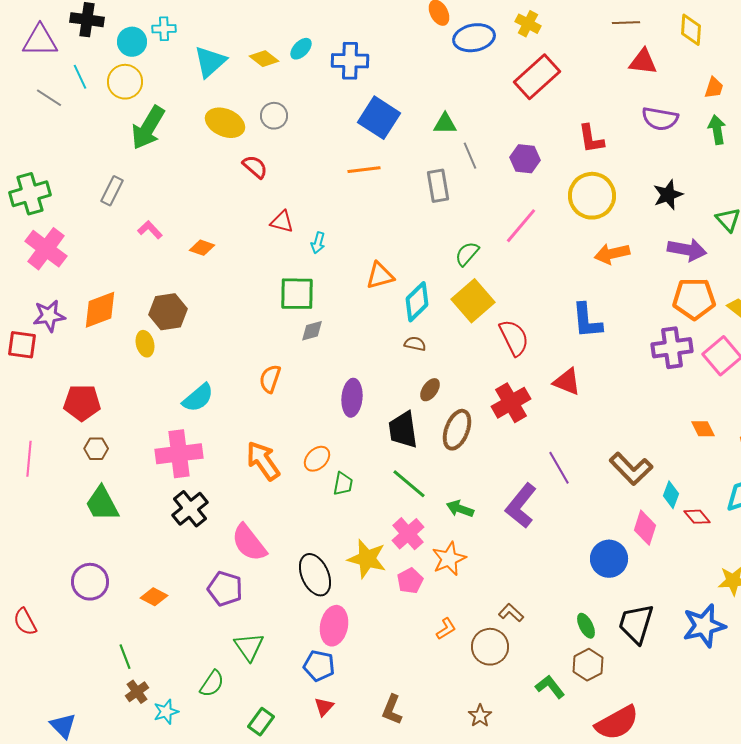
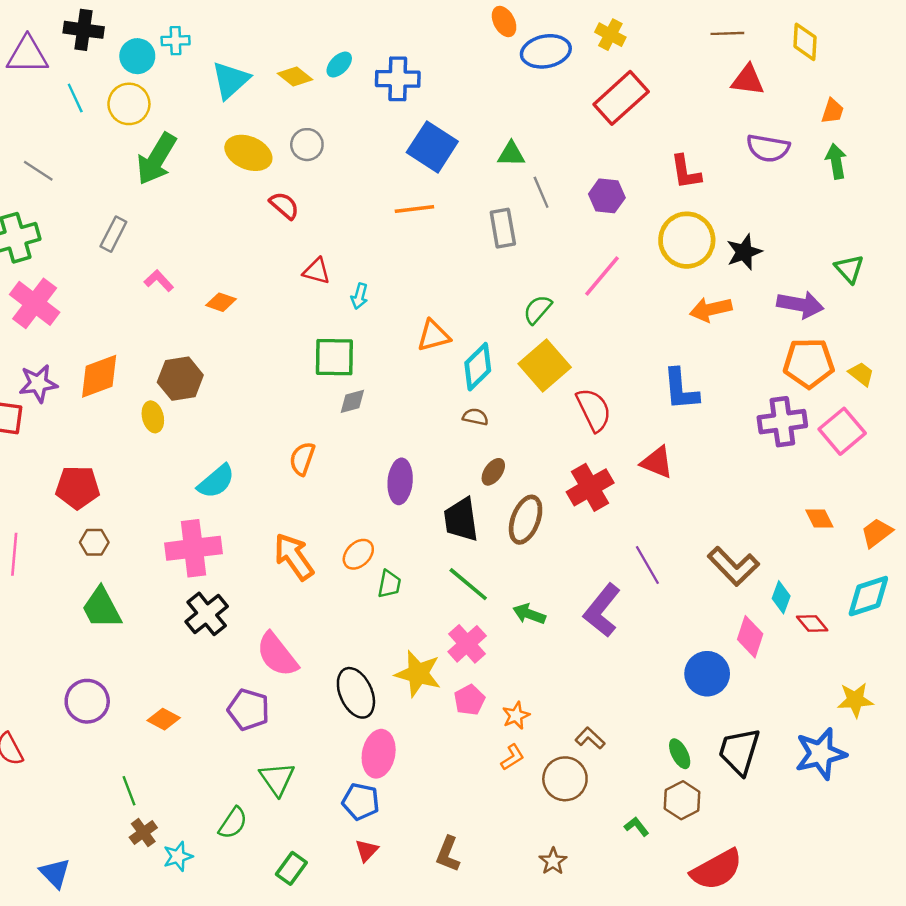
gray line: (49, 98) -> (38, 171), moved
black star: (668, 195) -> (744, 252), moved
orange star: (449, 559) -> (516, 716), moved, size x0.7
green L-shape: (550, 687) -> (637, 827), size x0.7

